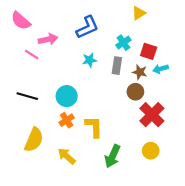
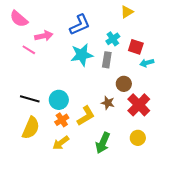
cyan star: (90, 60) -> (82, 55), size x1.6
brown star: (140, 72) -> (108, 103), moved
black line: (27, 96) -> (30, 99), moved
cyan circle: (67, 96) -> (59, 100), moved
orange cross: (67, 120) -> (62, 120), moved
yellow L-shape: (94, 127) -> (86, 116), turned 60
yellow arrow: (67, 156) -> (61, 143), turned -78

